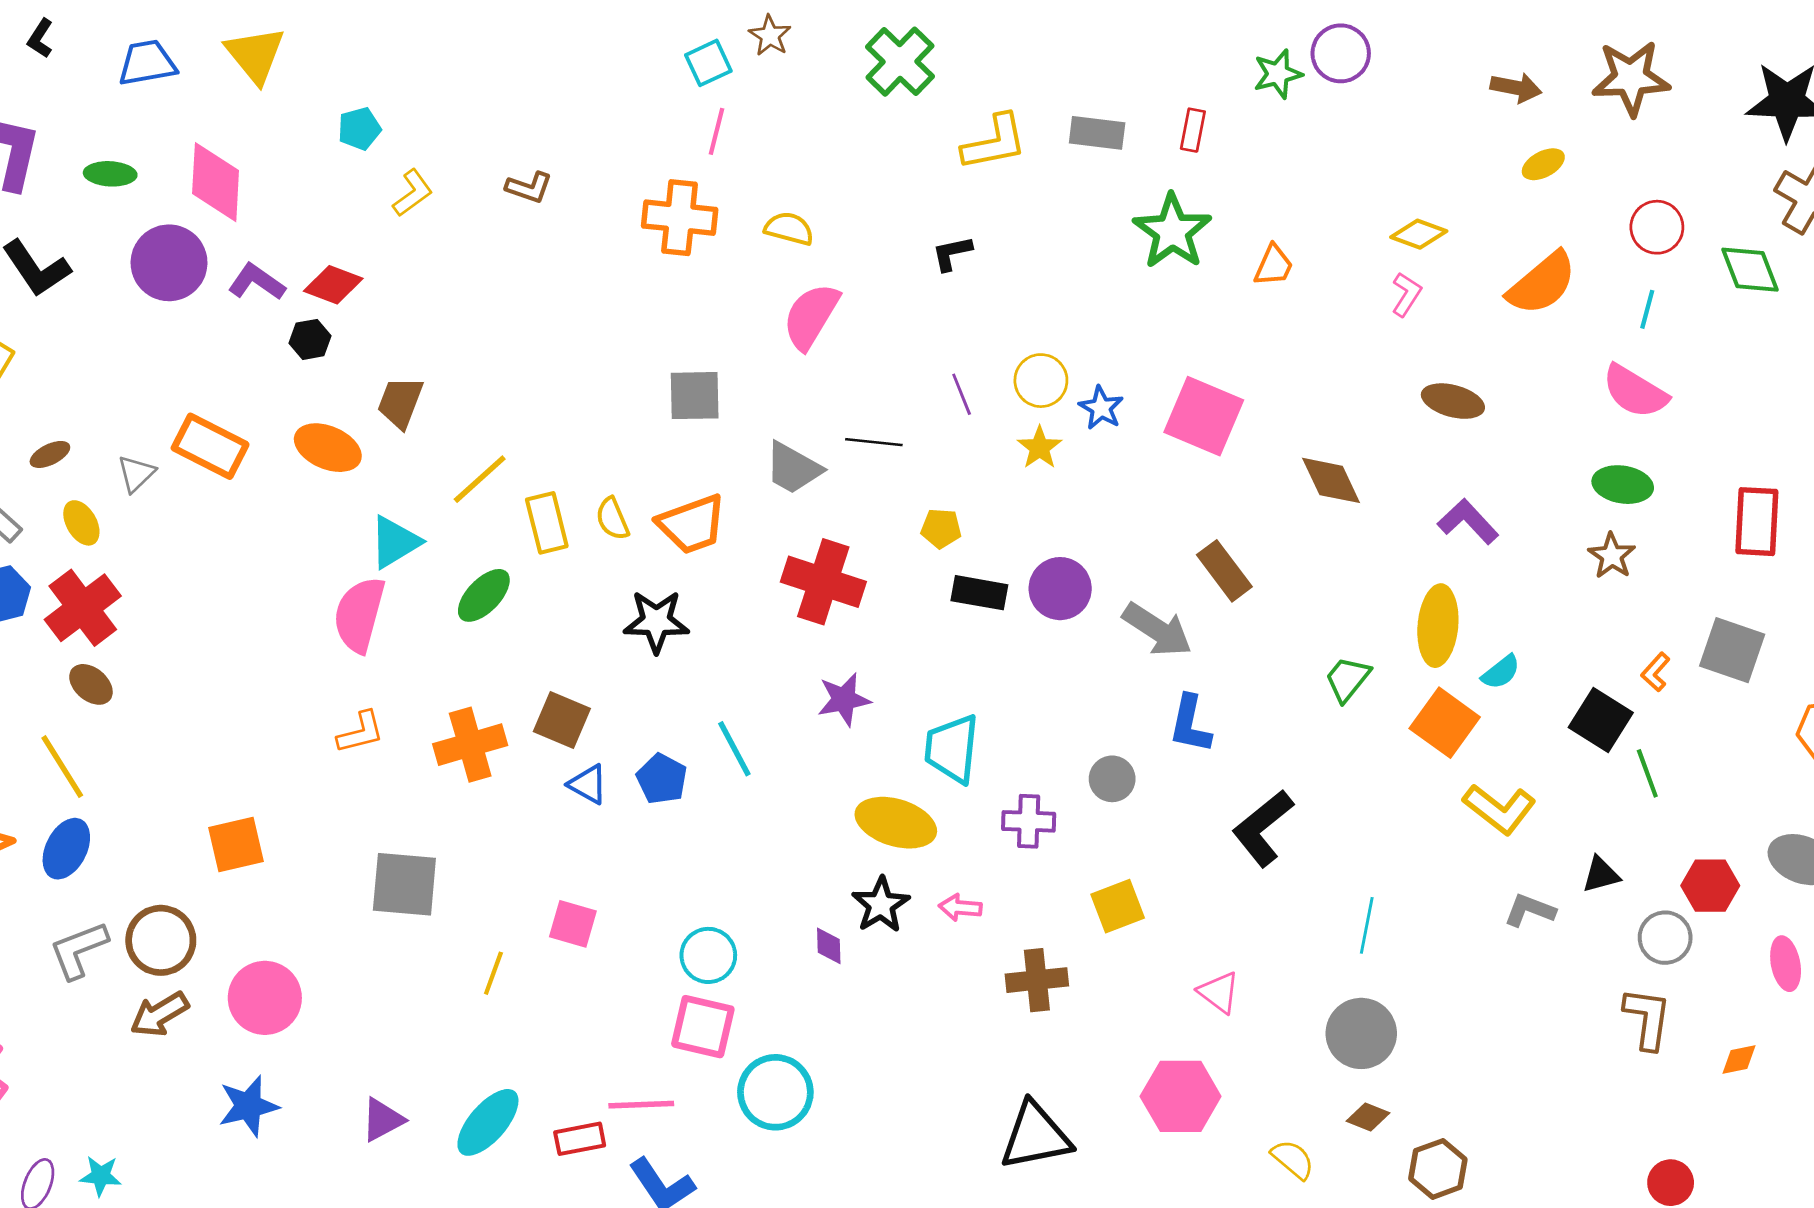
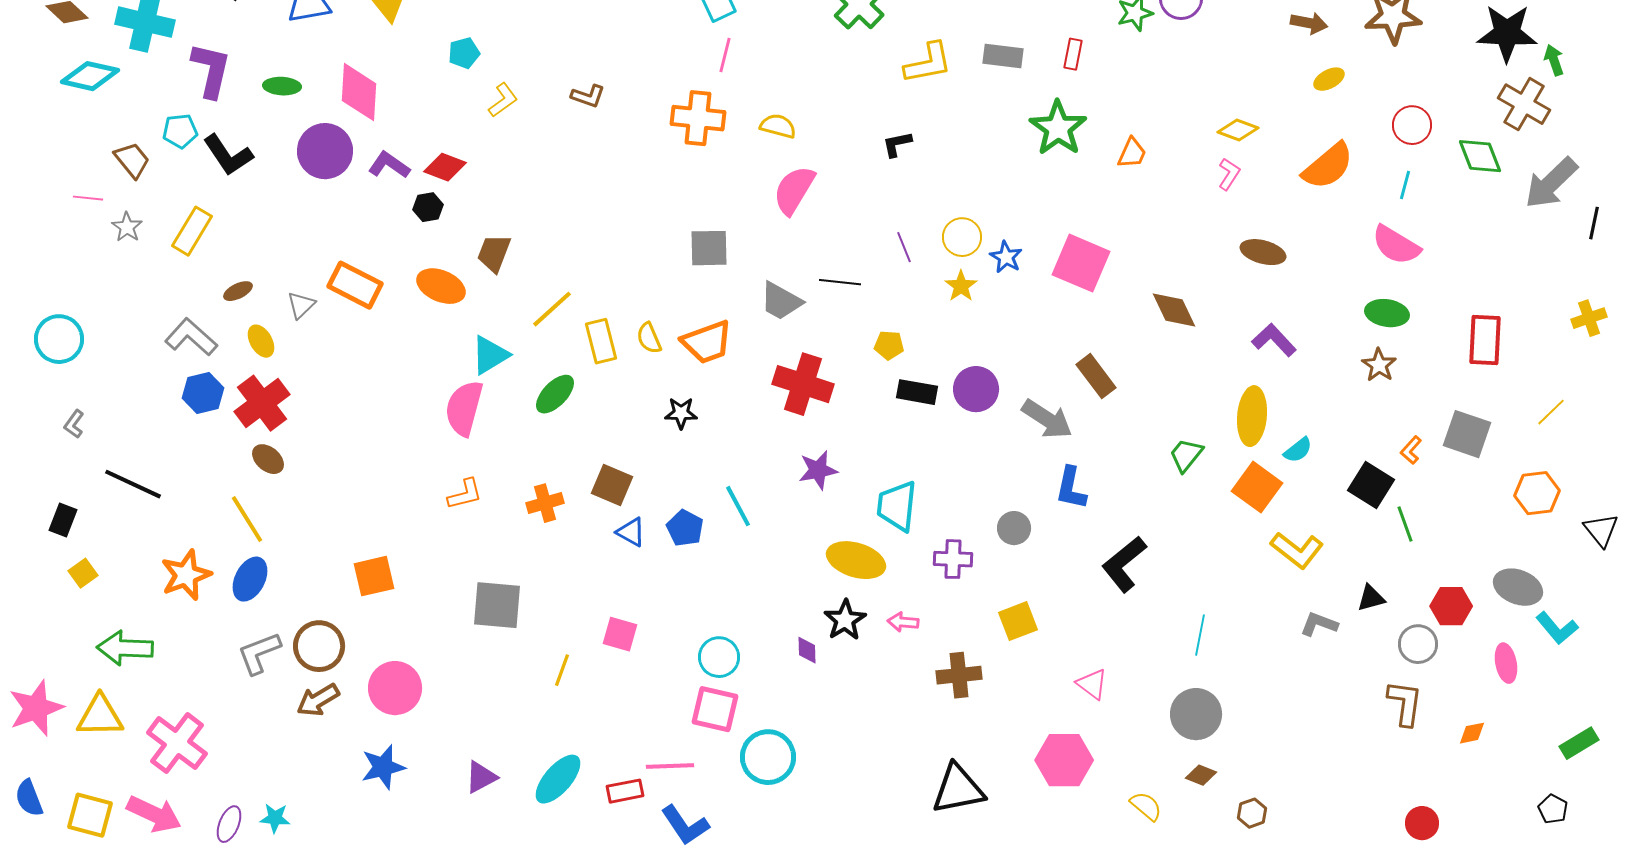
black star: (656, 621) -> (681, 413), size x0.7
orange cross: (470, 745) -> (545, 503), size x0.7
brown hexagon: (1438, 1169) -> (1252, 813), size x0.7

